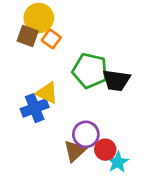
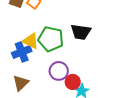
green pentagon: (90, 71) -> (51, 39), moved
brown triangle: (75, 151) -> (21, 83), moved

